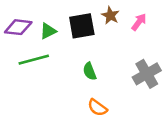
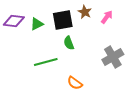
green line: (34, 60) -> (46, 62), moved
green semicircle: (90, 71) -> (69, 43), moved

